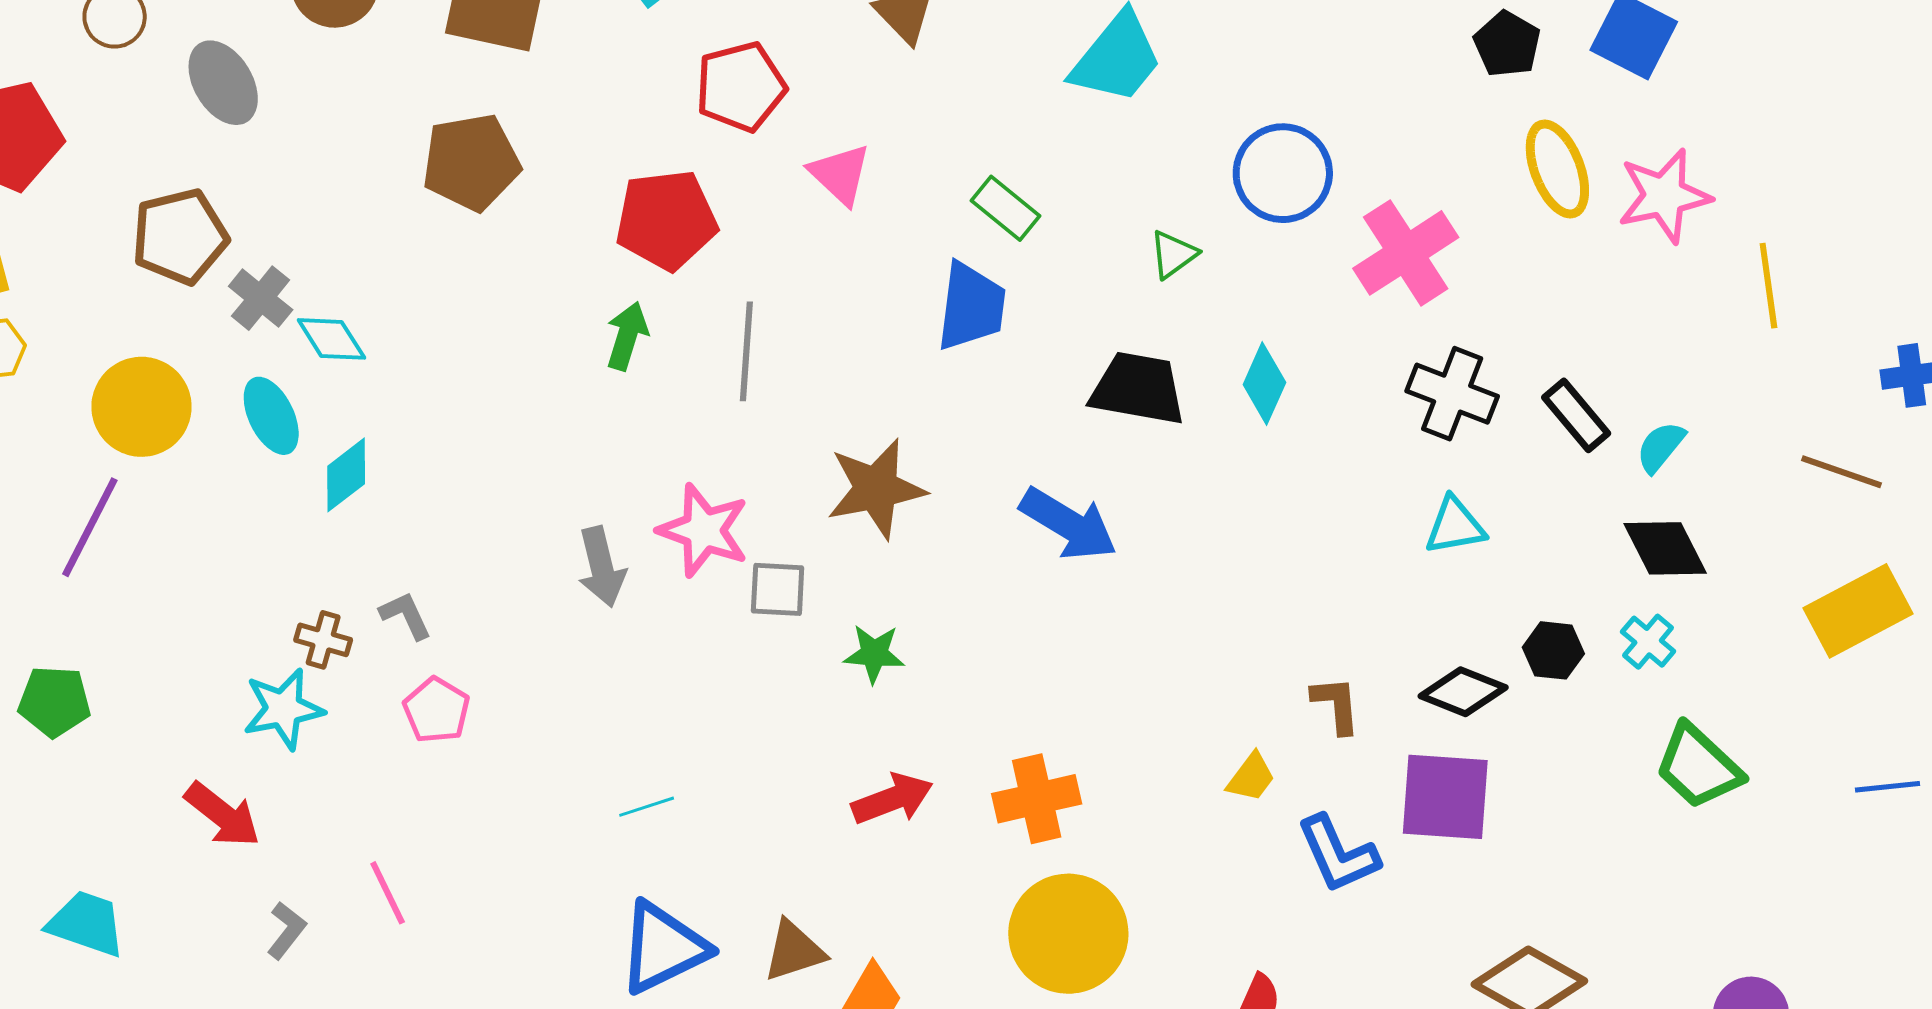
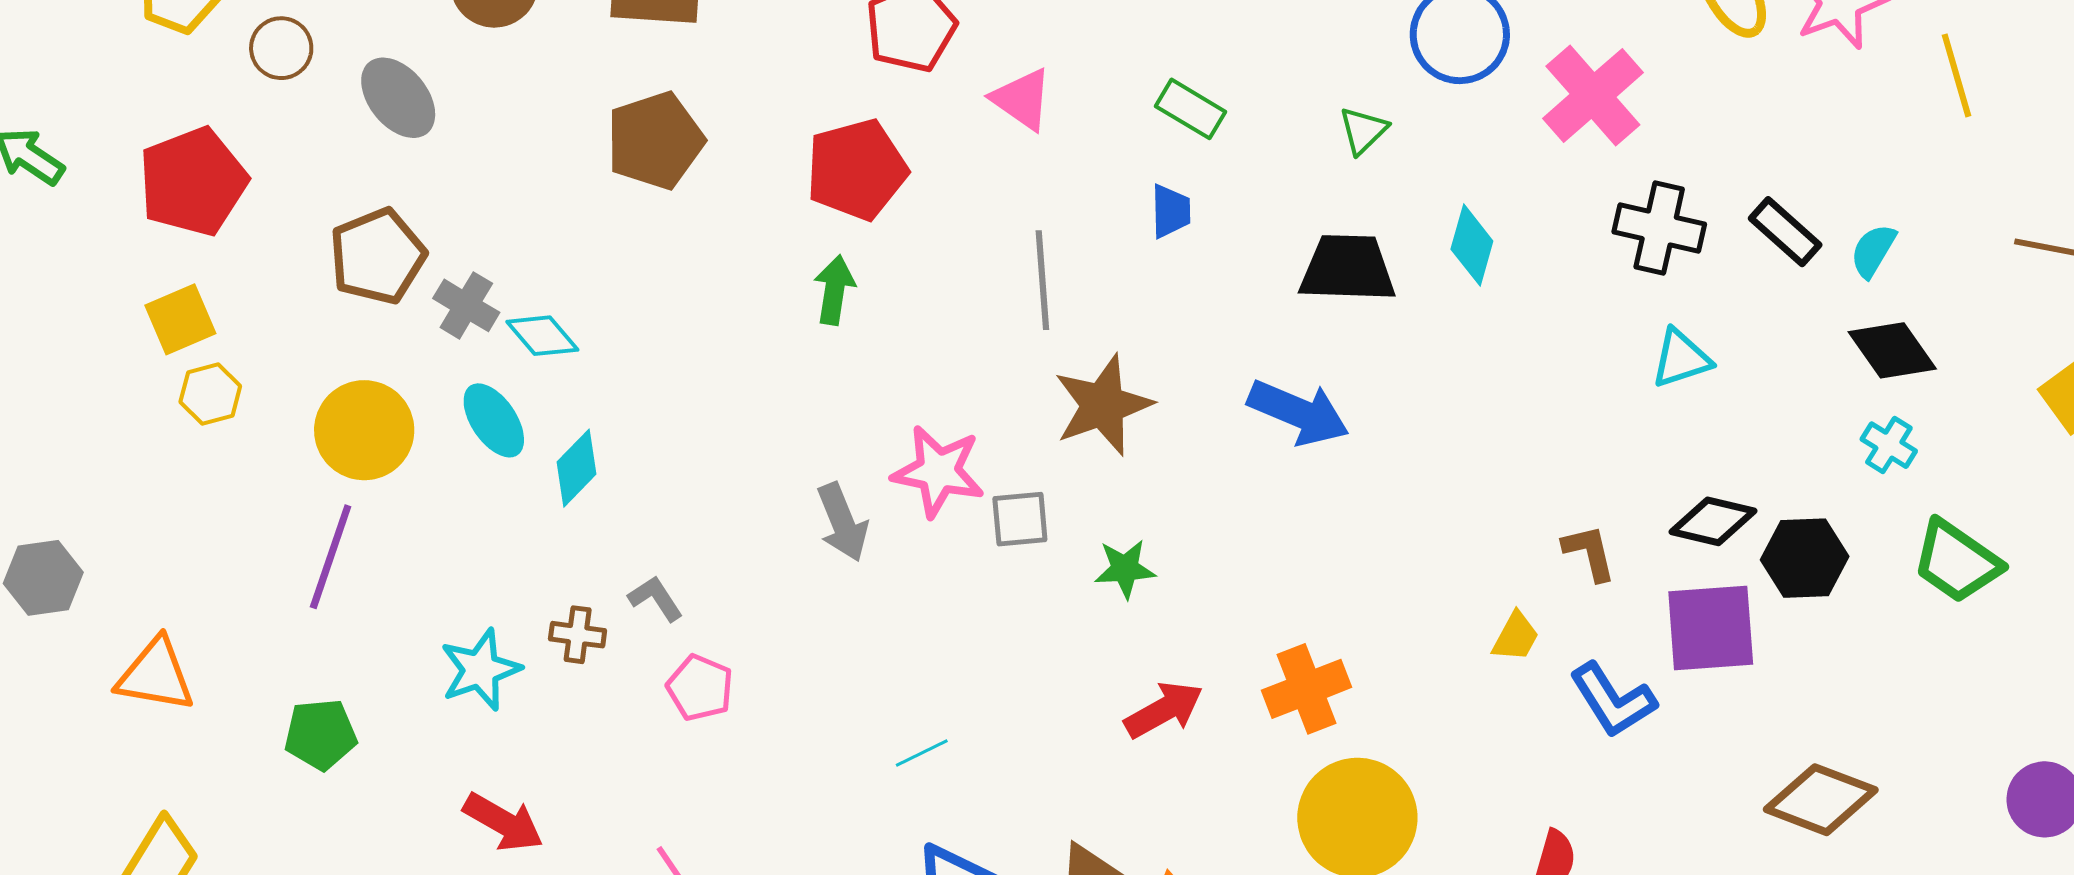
blue trapezoid: (971, 306) -> (1171, 211), size x0.6
gray line: (746, 351) -> (1042, 280), moved
black hexagon: (1553, 650) -> (1805, 558), moved, size x1.4
cyan star: (283, 709) -> (480, 670), moved

